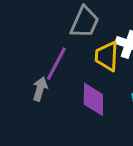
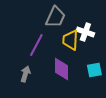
gray arrow: (40, 89) -> (25, 74), moved

